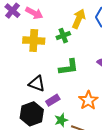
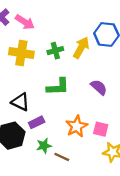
yellow arrow: (79, 19) -> (81, 48), moved

